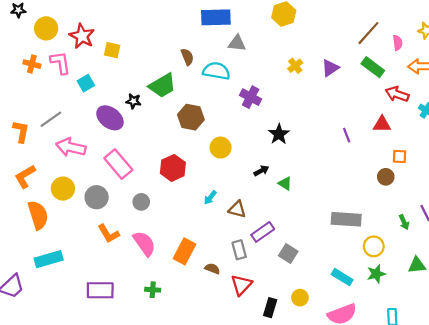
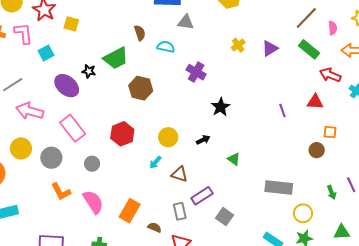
cyan semicircle: (216, 71) -> (166, 47), size x0.7
yellow circle: (221, 148) -> (168, 137), moved
green triangle: (285, 183) -> (234, 159), moved

